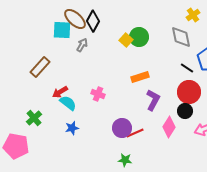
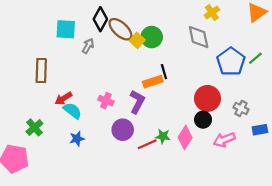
brown ellipse: (75, 19) -> (120, 29), moved
brown rectangle: (40, 67) -> (41, 71), turned -40
black line: (187, 68) -> (164, 72), moved, turned 40
purple L-shape: (153, 100) -> (137, 102), moved
purple circle: (122, 128) -> (123, 130), moved
green star: (125, 160) -> (163, 136), moved

